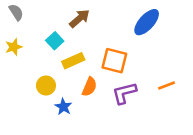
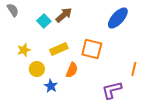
cyan square: (55, 41) -> (44, 21), moved
yellow star: (14, 47) -> (24, 50), moved
orange line: (166, 86) -> (134, 69), turned -56
purple L-shape: (124, 93) -> (112, 90), moved

